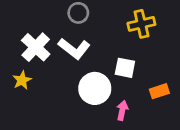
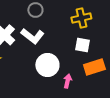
white square: (125, 68) -> (82, 45), moved
orange rectangle: (159, 91) -> (94, 67), size x1.5

